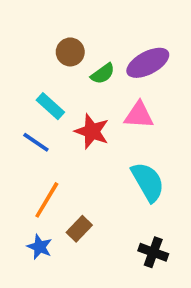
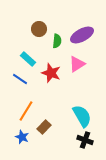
green semicircle: (103, 74) -> (57, 41), turned -48
pink triangle: (139, 115) -> (77, 64), turned -36
cyan semicircle: (148, 182) -> (82, 116), moved

